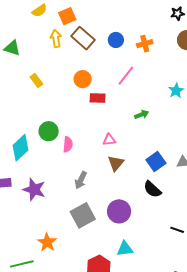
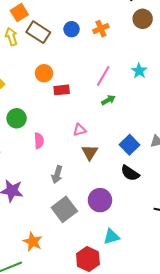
pink line: (126, 76) -> (103, 76), moved
green circle: (49, 131) -> (17, 118), moved

